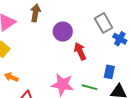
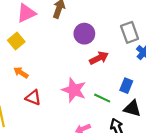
red arrow: (80, 51) -> (99, 58), turned 78

